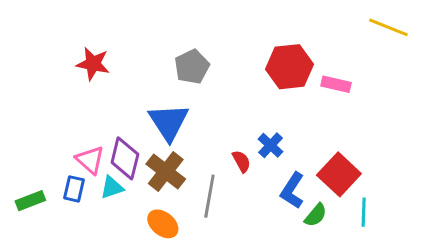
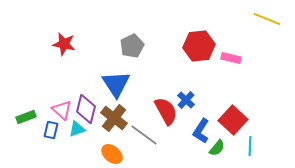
red semicircle: (241, 161) -> (166, 111), size x1.8
gray line: (209, 196) -> (144, 135), turned -64
green rectangle: (30, 201) -> (26, 117), moved

